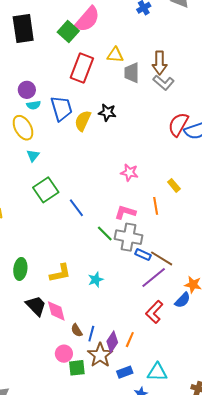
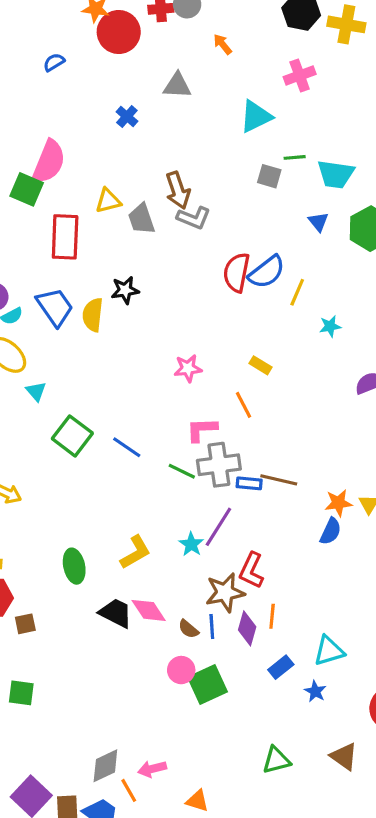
purple line: (154, 277) -> (218, 527), moved
red L-shape: (154, 312) -> (251, 570), moved
brown star: (100, 355) -> (225, 592), moved, turned -30
green square: (77, 368) -> (208, 685), size x1.4

